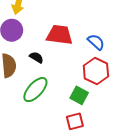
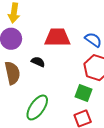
green ellipse: (35, 90) -> (37, 107), moved

